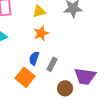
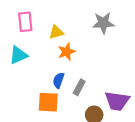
yellow triangle: (39, 11) -> (56, 32), moved
orange square: (25, 77) -> (48, 102), turned -36

